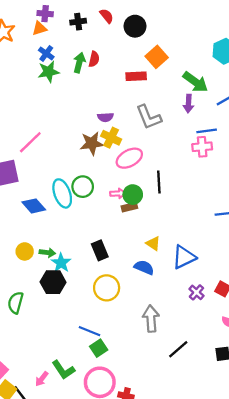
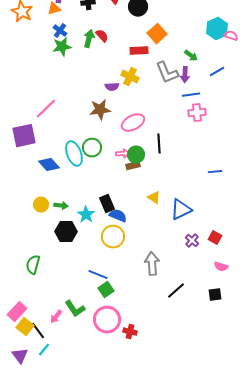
red semicircle: (94, 59) -> (102, 36), turned -56
green arrow: (195, 82) -> (191, 56), size x0.6
gray L-shape: (149, 117) -> (167, 73), moved
blue line: (207, 131) -> (191, 95), moved
yellow cross: (111, 138) -> (130, 77), moved
cyan star: (61, 263) -> (86, 215), moved
blue semicircle: (144, 267) -> (118, 216), moved
green semicircle: (16, 303) -> (33, 265), moved

